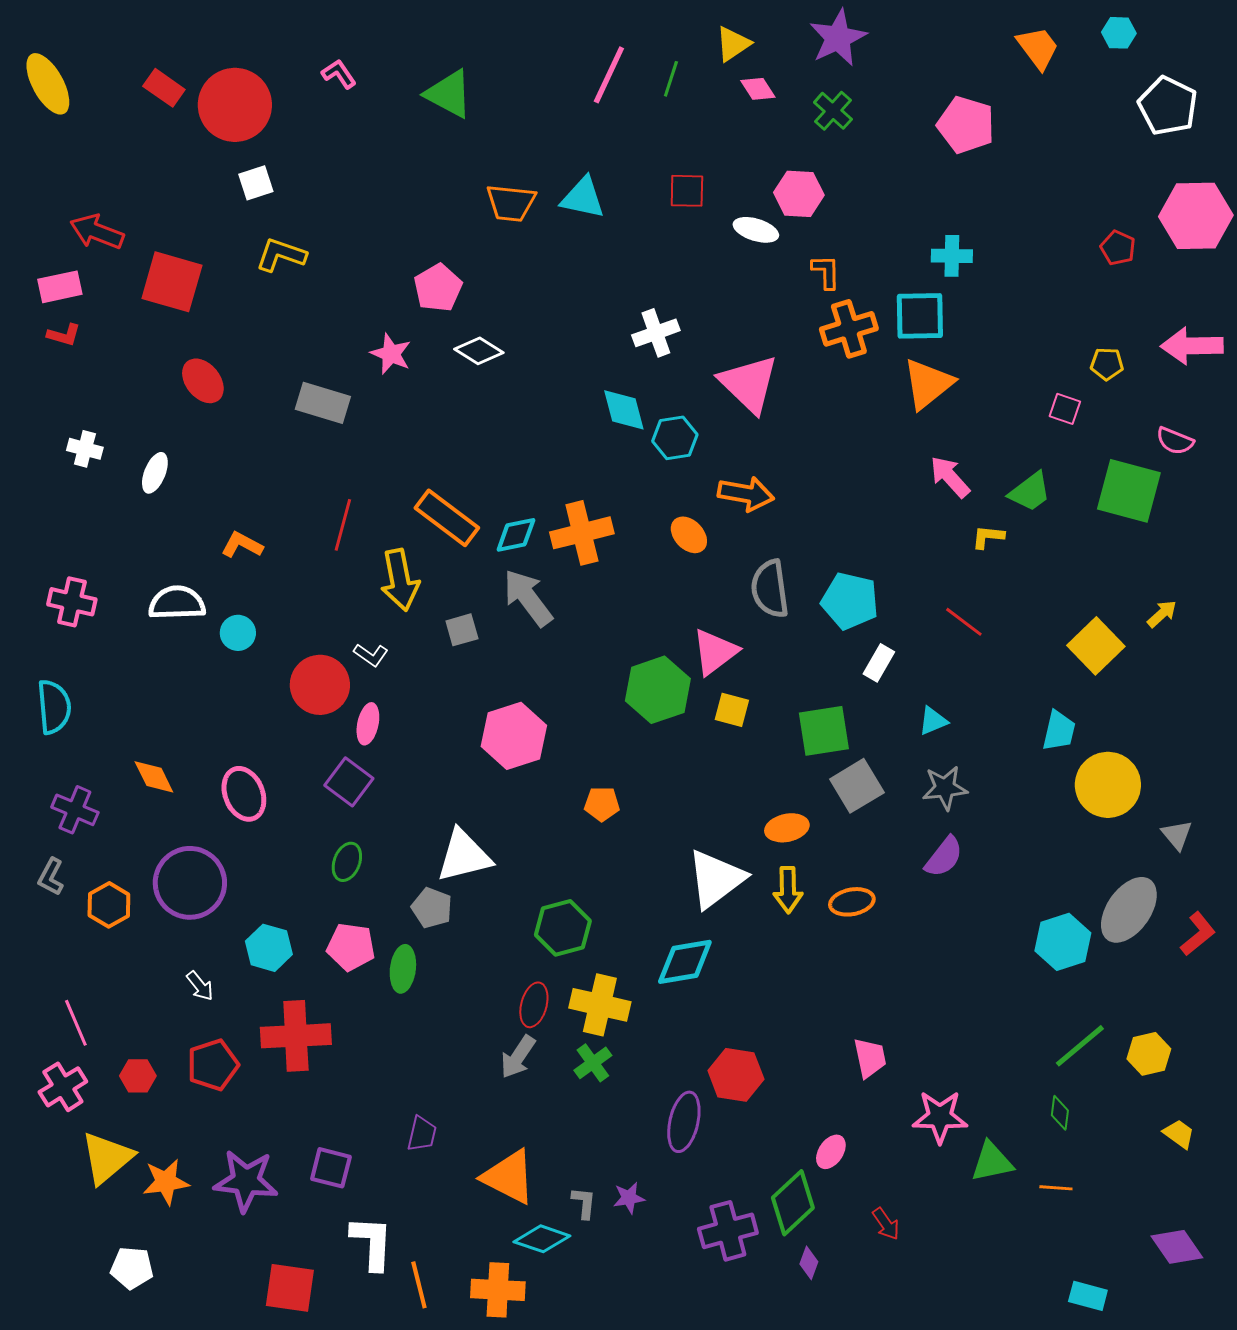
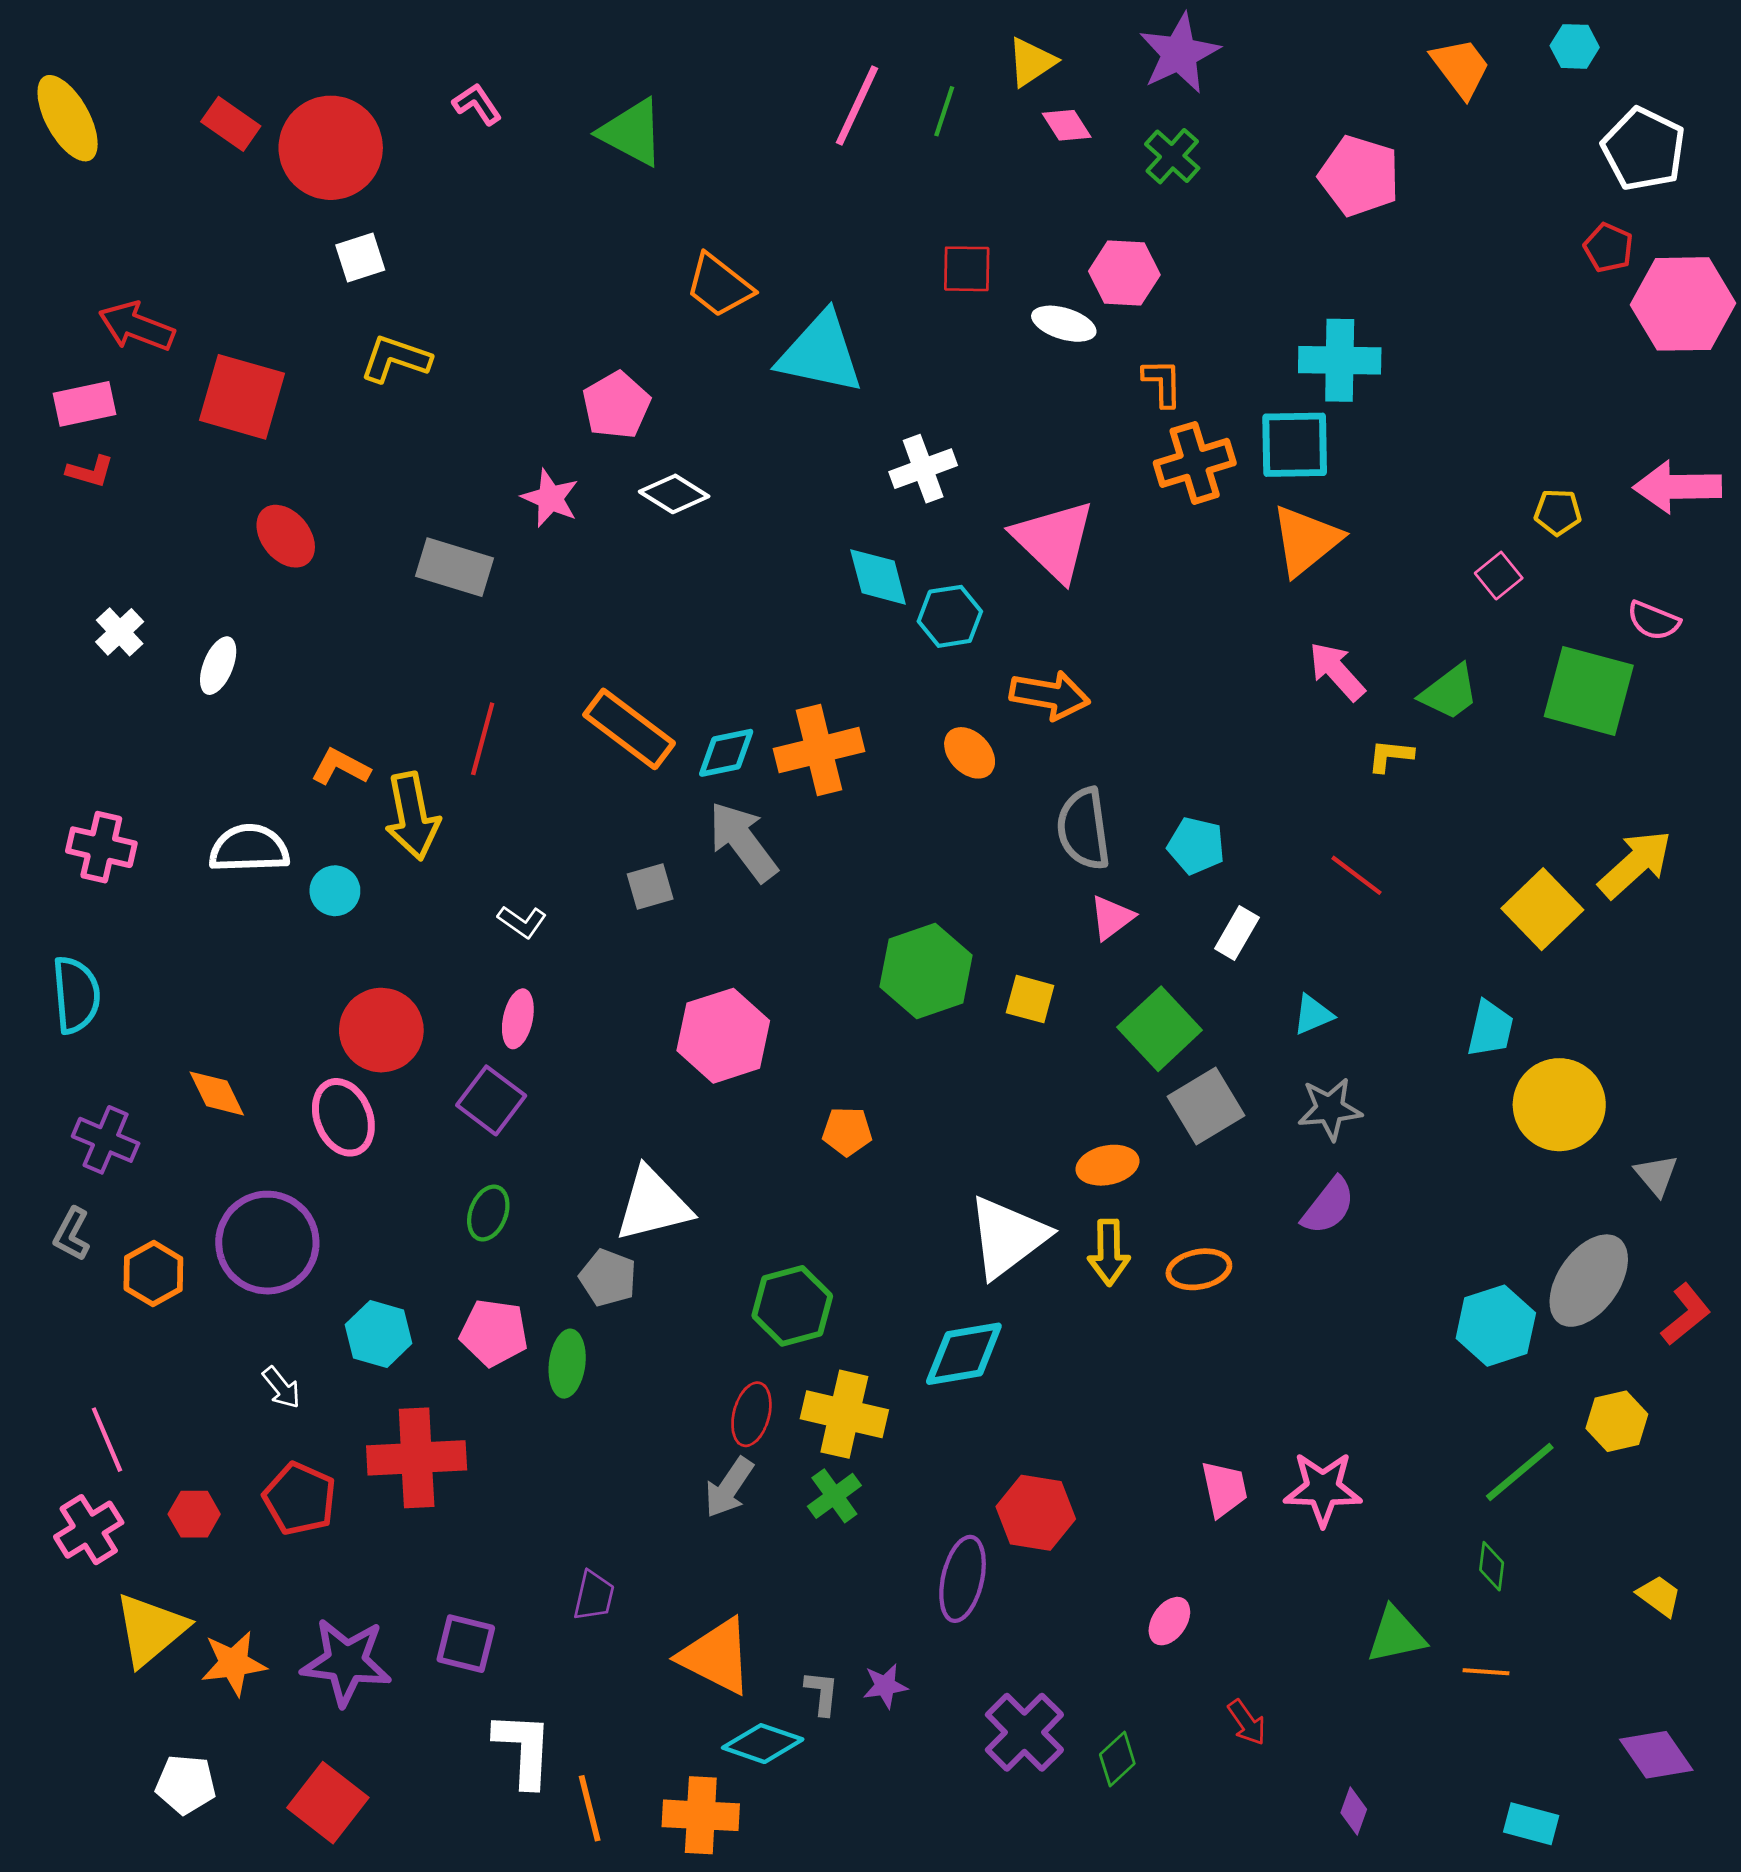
cyan triangle: (583, 198) -> (820, 353), moved, size x1.4
orange trapezoid: (511, 203) -> (719, 286), turned 32
red pentagon: (1118, 248) -> (1608, 248), moved
cyan cross: (952, 256) -> (1340, 360), size x1.4
pink square: (1065, 409) -> (1499, 576), turned 32
white cross: (85, 449) -> (120, 632), turned 32
yellow arrow: (400, 580) -> (412, 816), moved
cyan pentagon: (850, 601) -> (1196, 846), size x0.7
yellow arrow: (1162, 614) -> (1635, 864), size x1.8
pink triangle: (715, 652) -> (1112, 917), moved, size x0.7
red circle: (320, 685) -> (381, 1030), moved
green square: (824, 731) -> (1160, 1029), turned -34
yellow hexagon: (1149, 1054) -> (1617, 1421), moved
red pentagon: (213, 1065) -> (300, 1499), turned -30
pink star: (940, 1117) -> (1323, 1489), moved
green diamond: (793, 1203) -> (1117, 1759), moved, size x0.6
purple cross: (728, 1231) -> (1024, 1732), turned -30
purple diamond: (809, 1263) -> (1354, 1811), moved
red square: (290, 1288) -> (328, 1803), moved, turned 30

